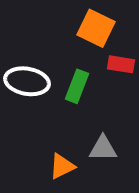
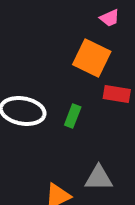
green rectangle: (77, 86) -> (73, 116), size x0.7

